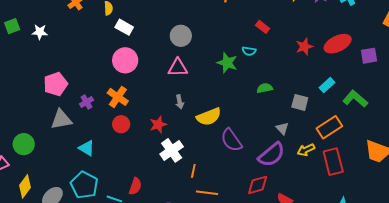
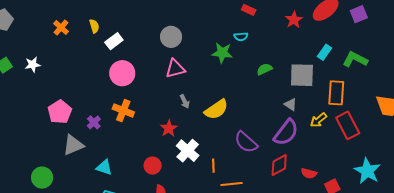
white rectangle: (124, 27) -> (114, 41), turned -54
gray square: (300, 102) -> (302, 75), size x1.5
red circle: (121, 124) -> (153, 166), moved
orange rectangle: (329, 127) -> (336, 93), turned -40
purple semicircle: (231, 140) -> (246, 142), moved

